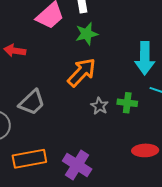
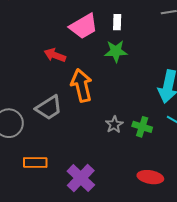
red arrow: (15, 51) -> (55, 55), moved
orange arrow: (82, 72) -> (82, 85), moved, turned -68
orange rectangle: (29, 159) -> (35, 163), size x0.7

